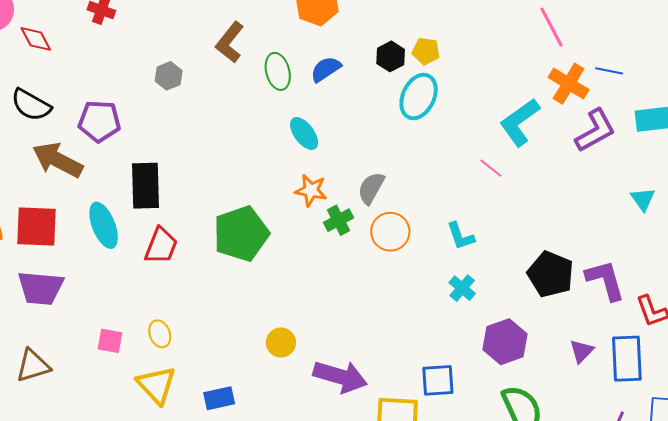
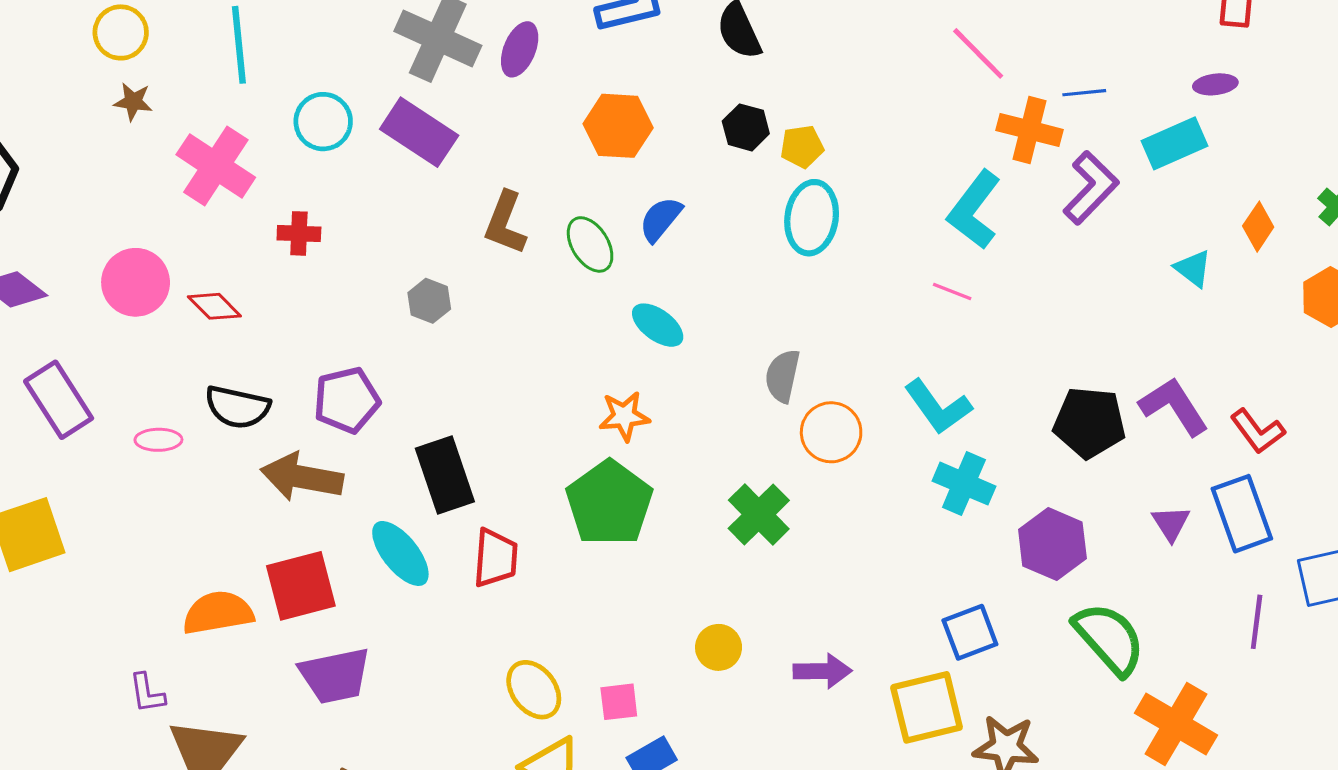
black hexagon: (391, 56) -> (746, 127), moved
orange star: (311, 190) -> (624, 416), moved
green cross: (338, 220) -> (759, 514), moved, size x1.4
cyan L-shape: (461, 236) -> (938, 407), size x1.4
cyan cross: (462, 288) -> (964, 484), size x1.4
yellow ellipse: (160, 334) -> (534, 690), size x1.4
pink square: (110, 341) -> (619, 702), moved
purple arrow: (340, 377) -> (822, 671), size x0.7

